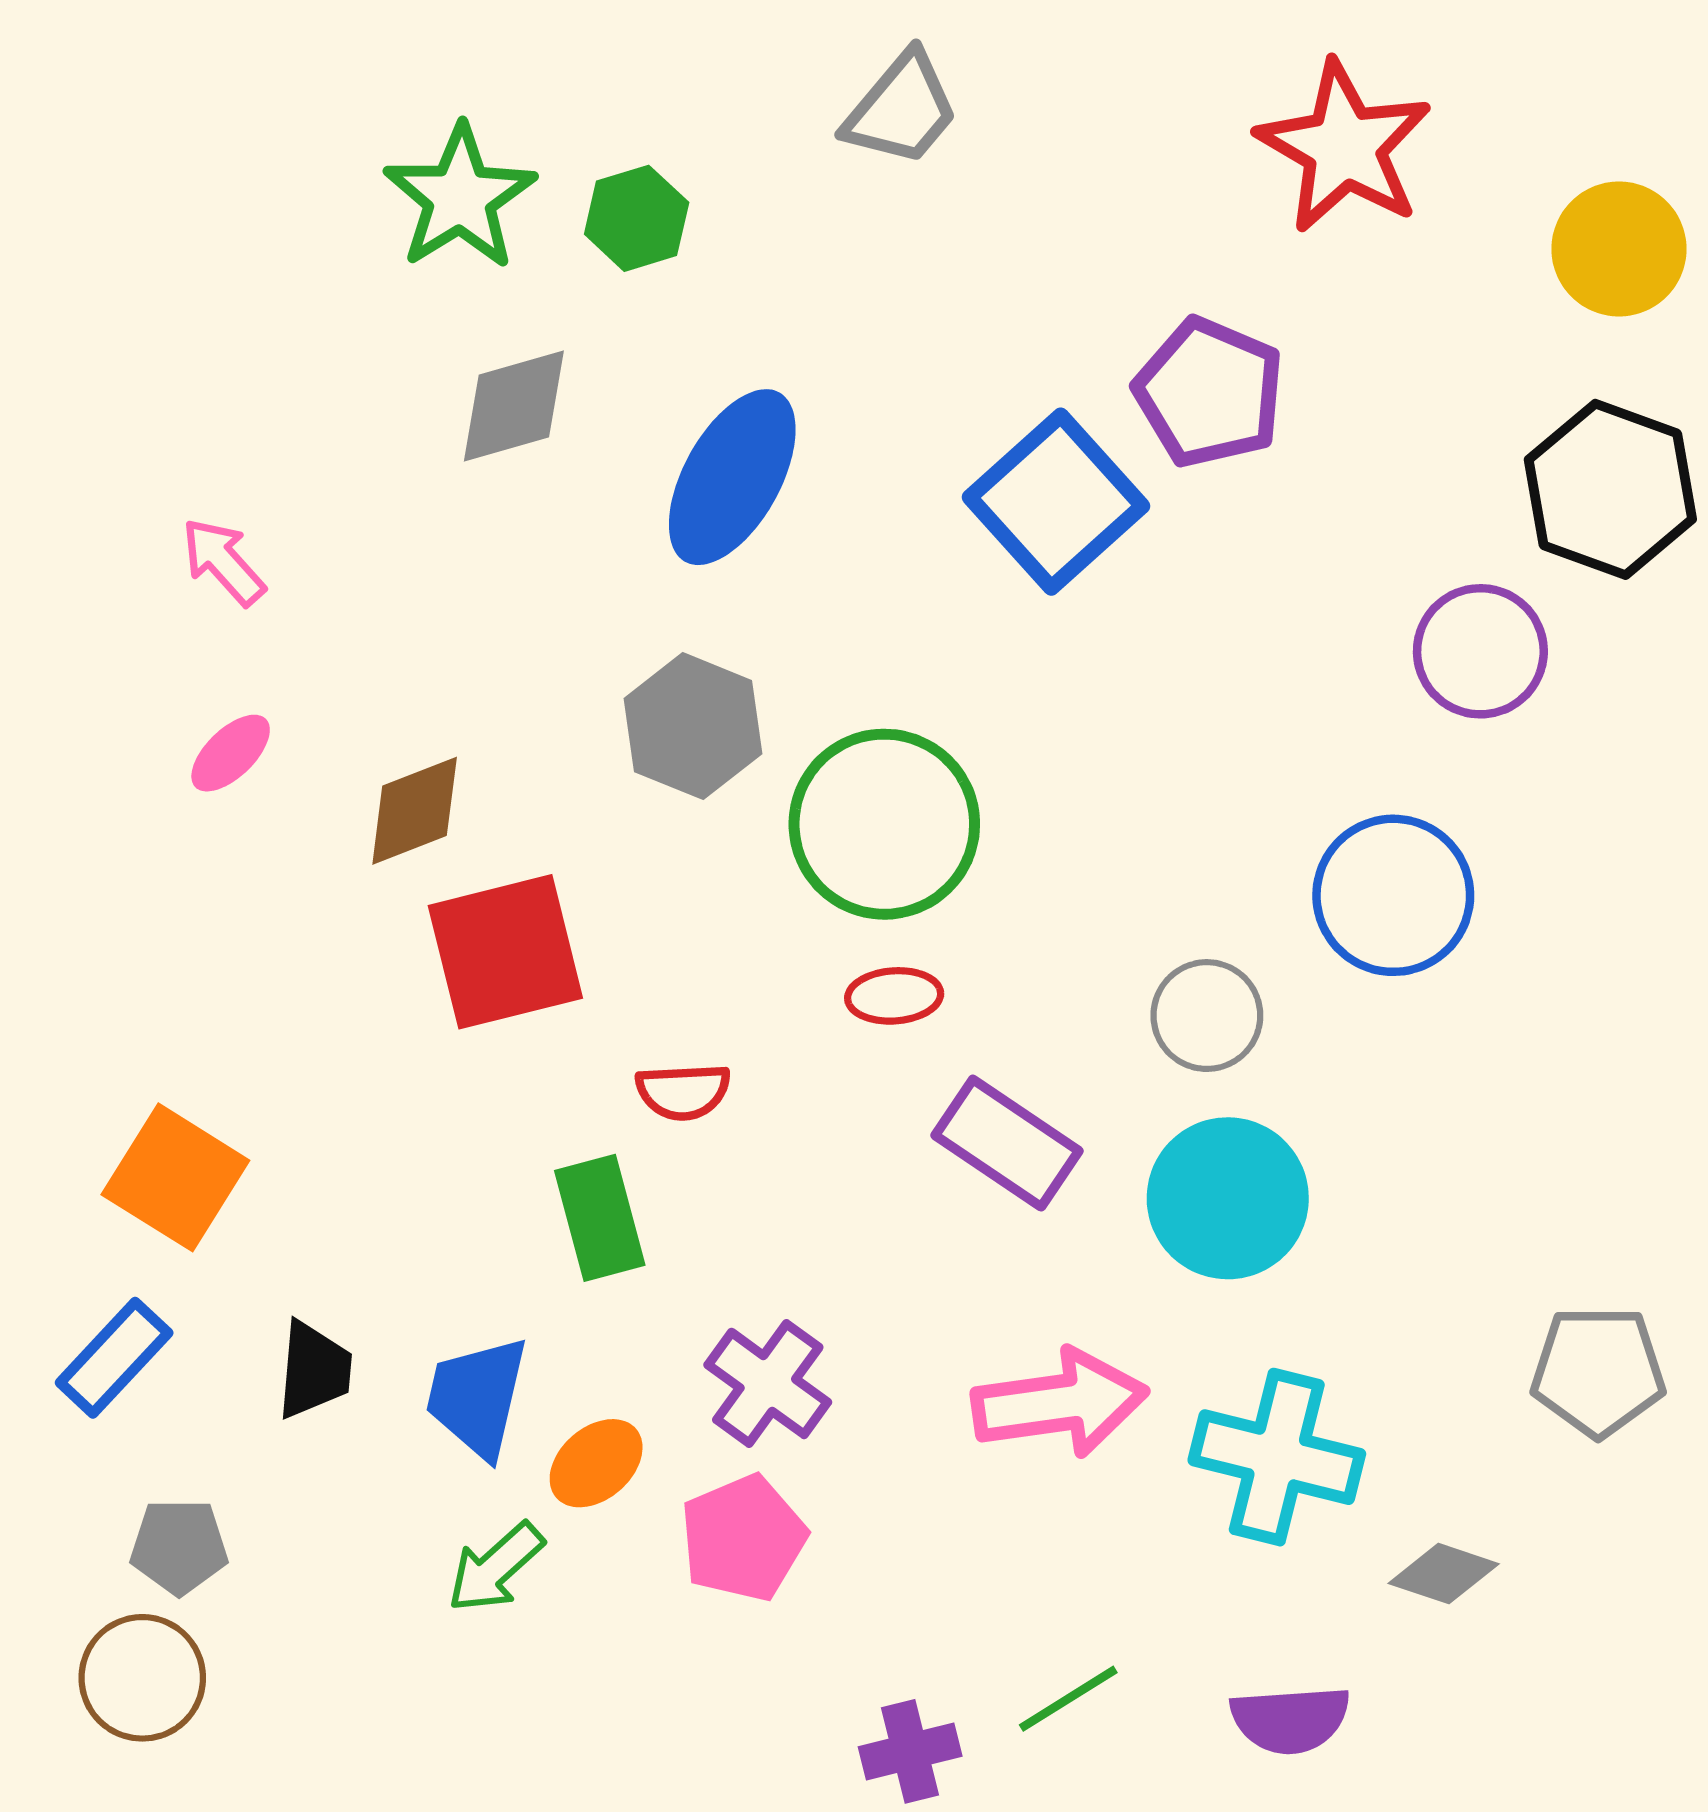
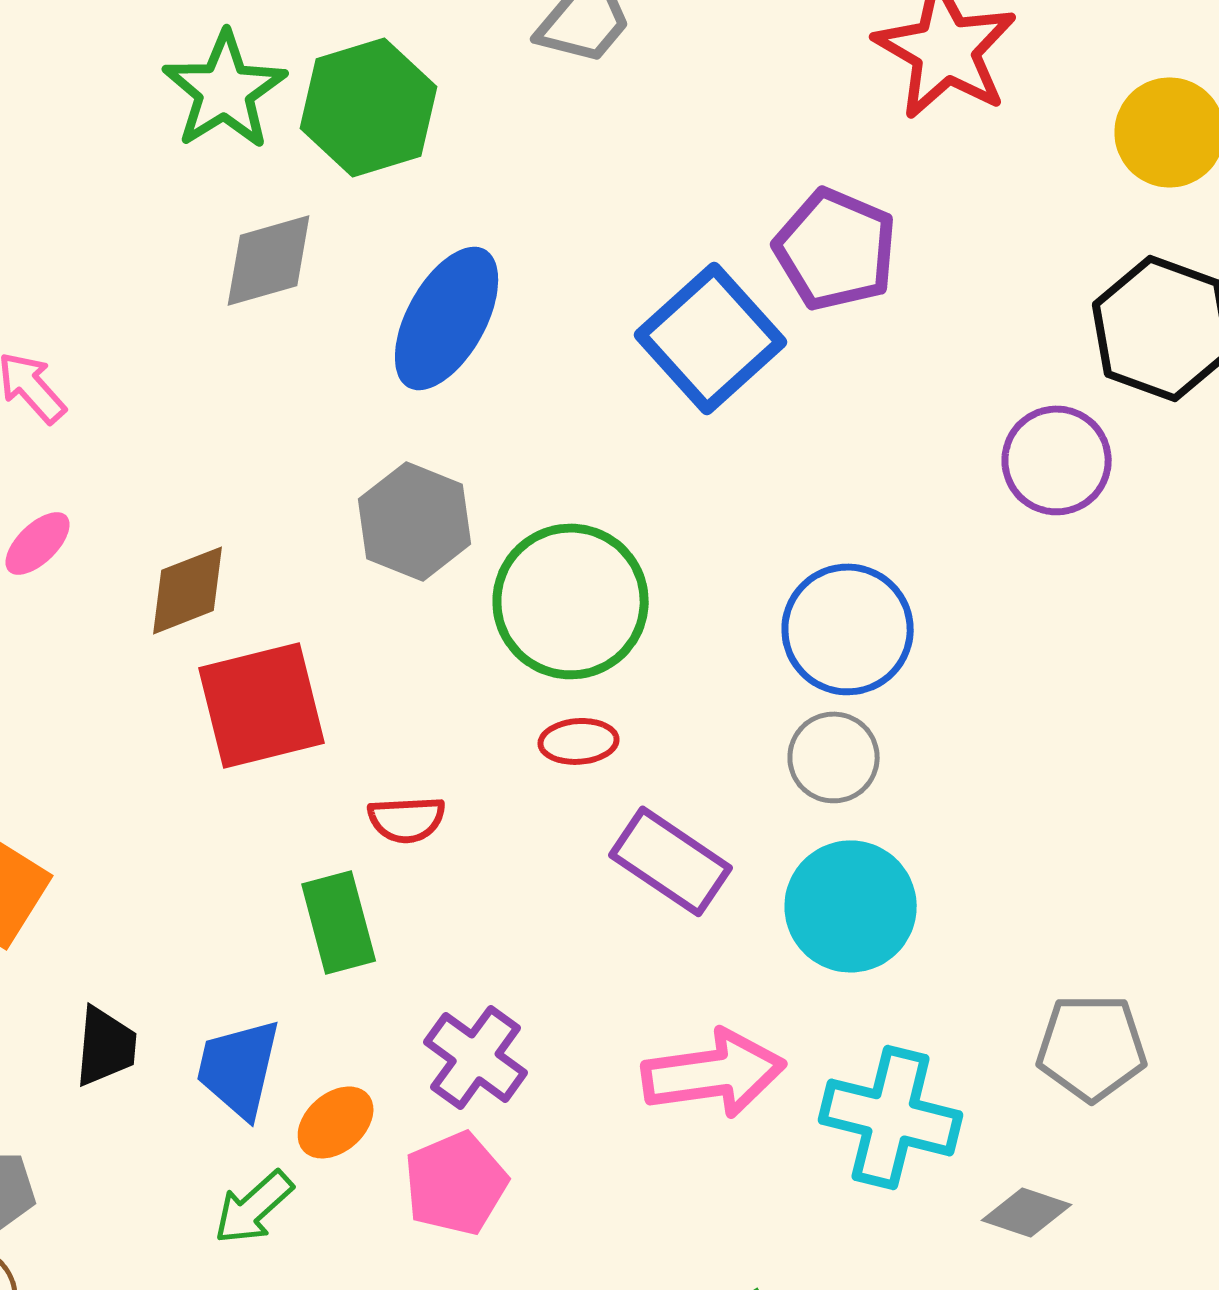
green hexagon: (637, 218) -> (369, 107), size x1.6
blue circle: (1393, 895) -> (848, 629), moved
gray pentagon: (1598, 1371) -> (1092, 1047), moved

